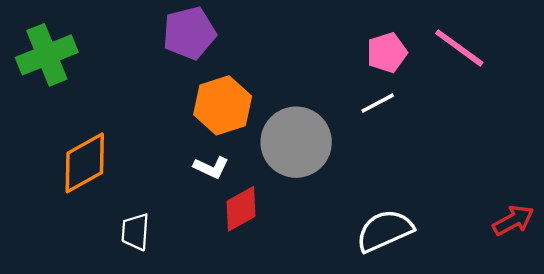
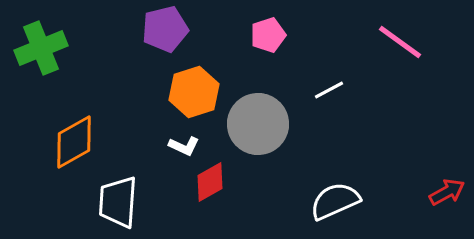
pink pentagon: (387, 53) -> (268, 35), moved
white trapezoid: (135, 232) -> (118, 202), size x1.6

